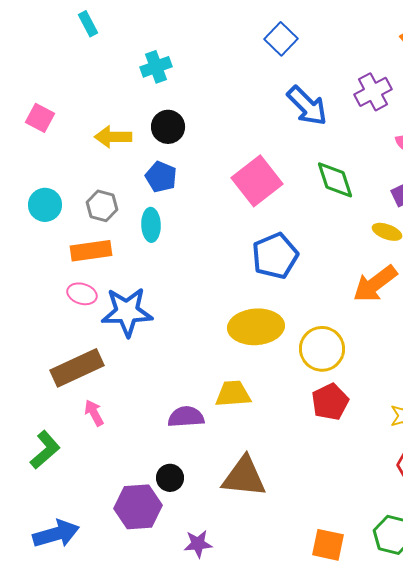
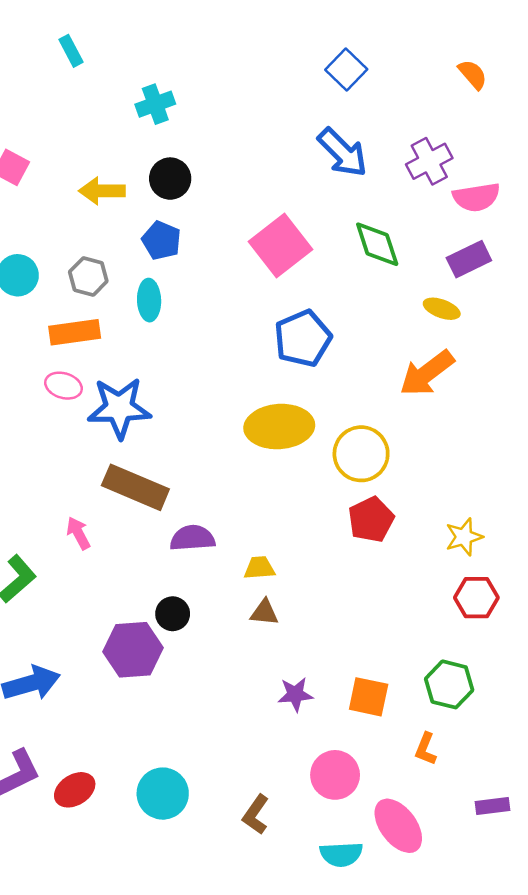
blue square: (281, 39) -> (346, 69), moved
purple cross: (373, 92) -> (429, 161), moved
brown rectangle: (77, 368) -> (135, 487), moved, turned 48
yellow trapezoid: (233, 394) -> (259, 568), moved, size x0.7
brown triangle: (244, 477) -> (264, 613), size x0.5
purple star: (198, 544) -> (295, 694), moved

